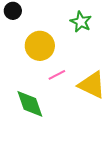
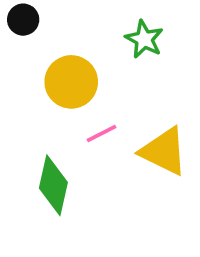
green diamond: (30, 104) -> (53, 185), turned 32

